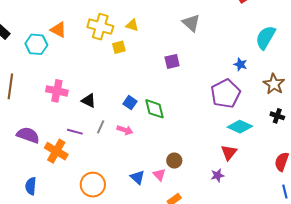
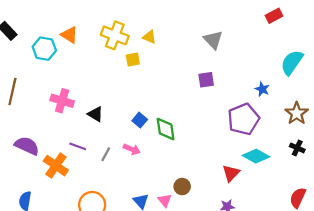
purple square: (172, 61) -> (206, 80), moved
gray line: (101, 127) -> (106, 154), moved
red triangle: (229, 152) -> (231, 173), moved

